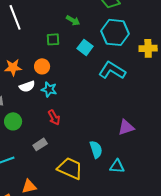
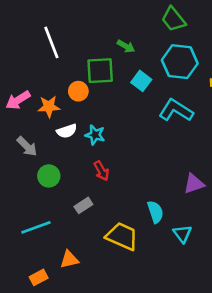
green square: (53, 39) -> (100, 71), size x1.6
orange circle: (42, 66) -> (78, 91), moved
cyan triangle: (117, 166) -> (182, 234), turned 49

